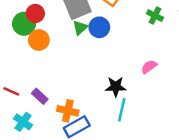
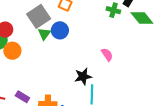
green cross: (155, 16) -> (113, 10), moved
pink semicircle: (149, 67) -> (107, 55), turned 104

